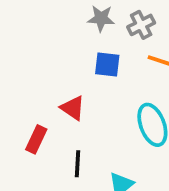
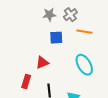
red triangle: (73, 108) -> (42, 63), turned -48

